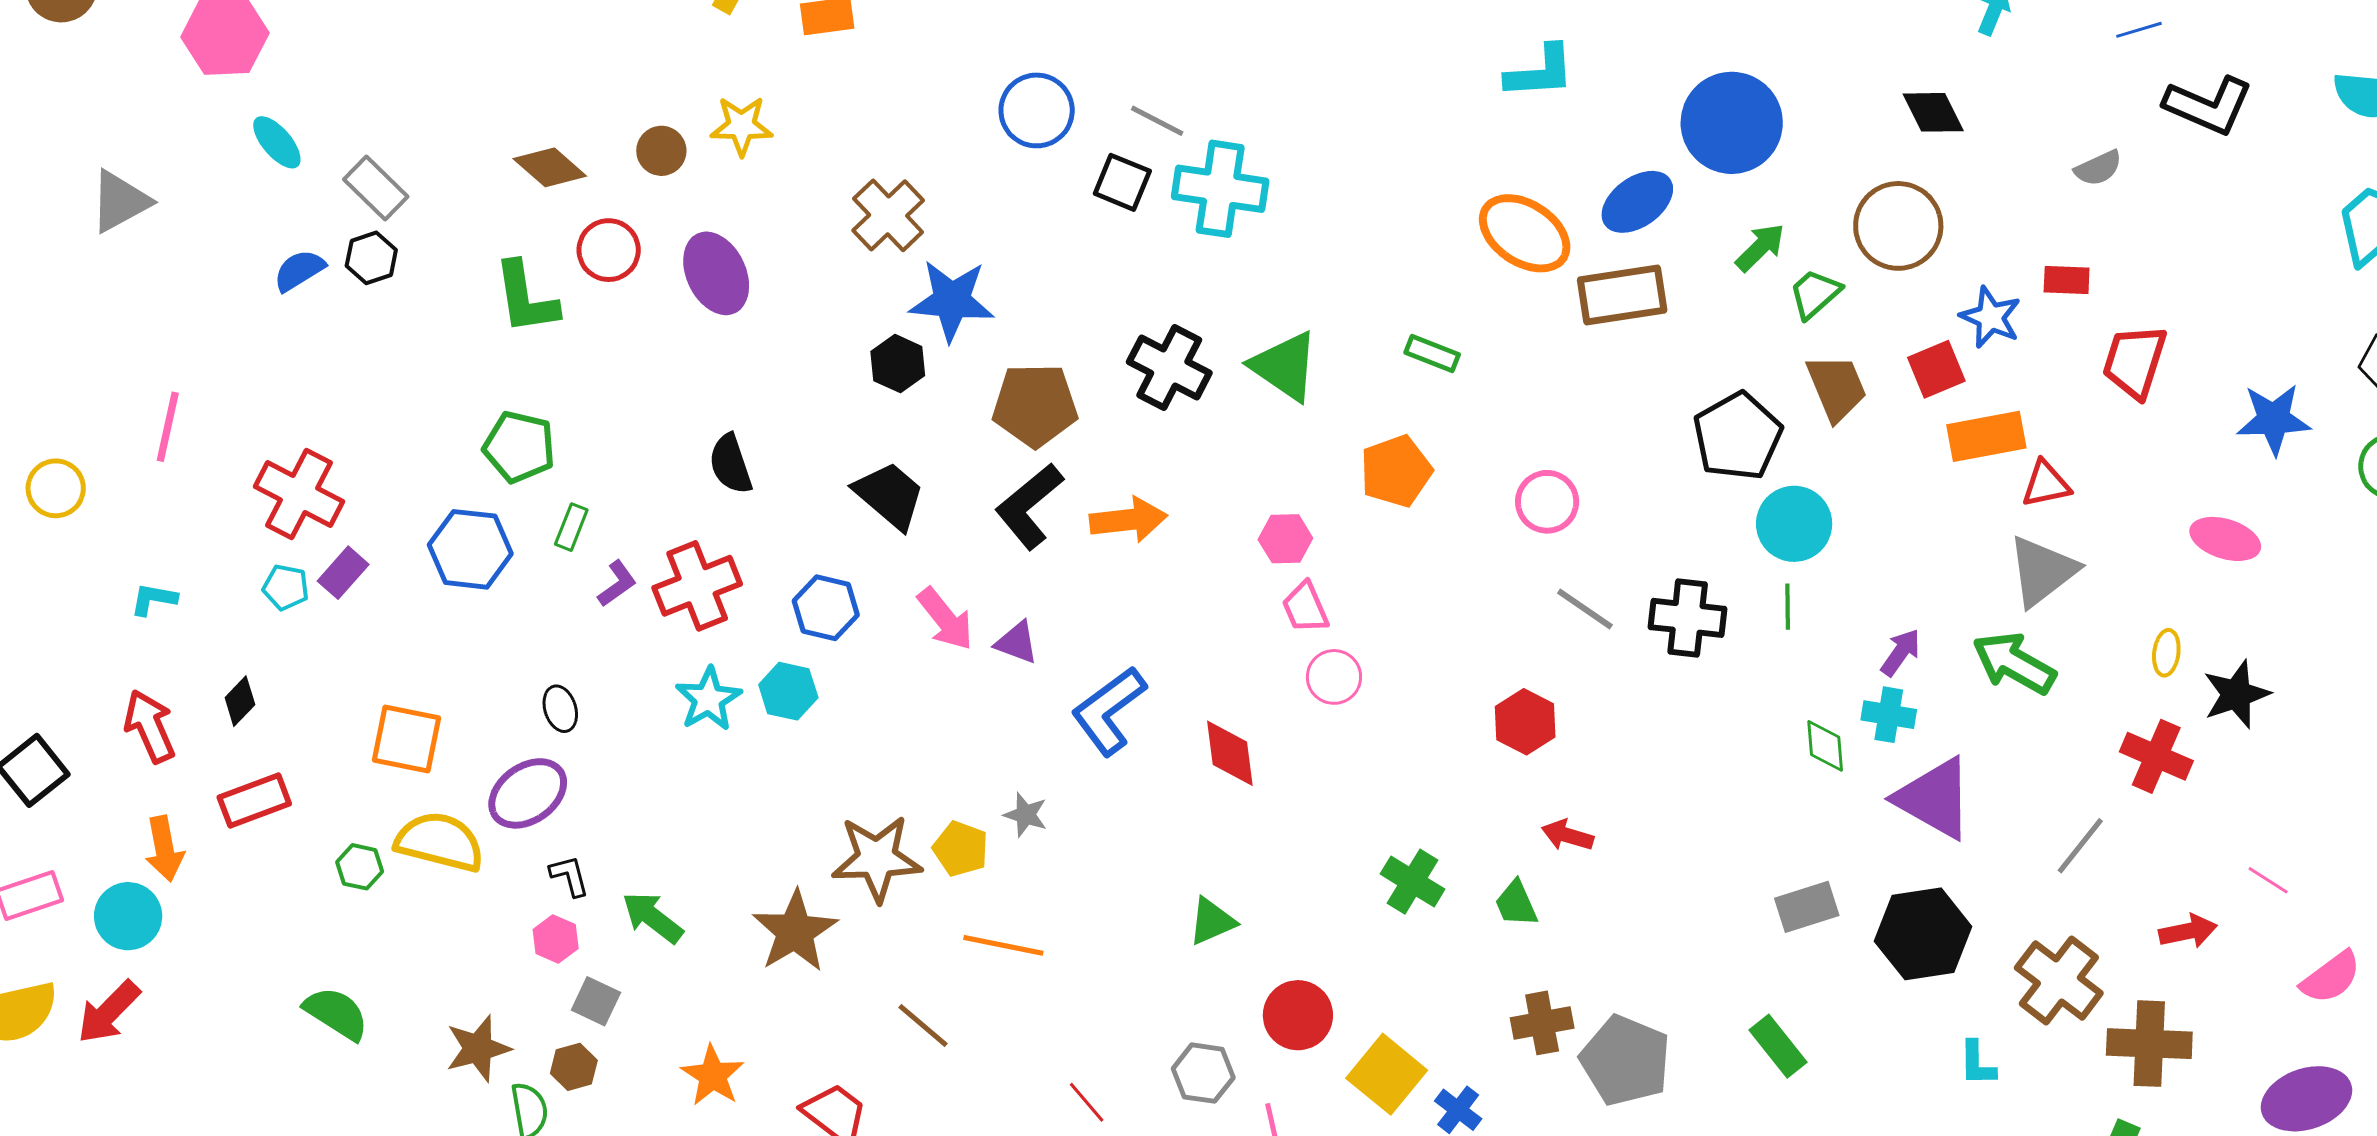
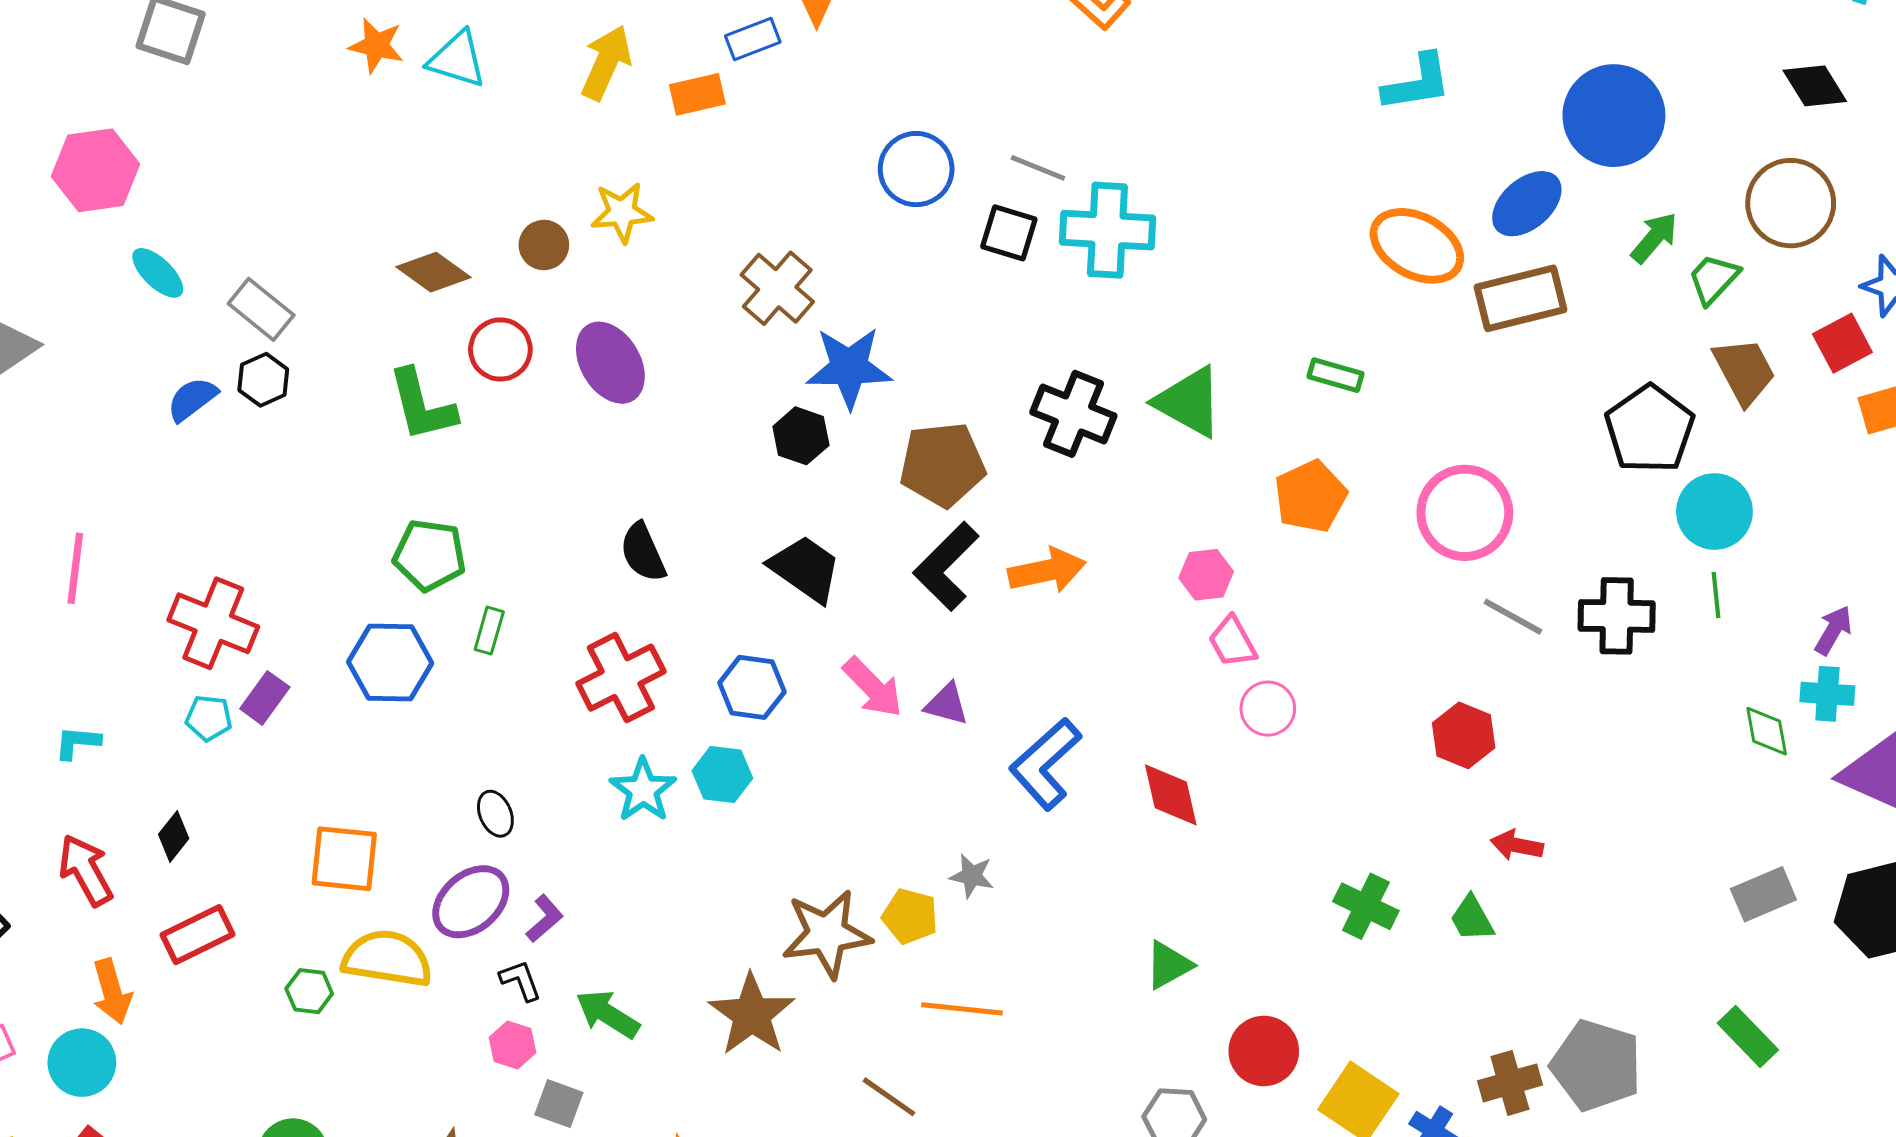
pink circle: (1547, 502) -> (1465, 513), size x1.5
purple L-shape: (617, 584) -> (545, 919), moved
brown cross: (1542, 1023) -> (1510, 1083), moved

